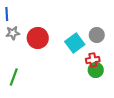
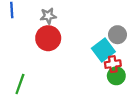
gray star: (13, 33) -> (48, 16), moved
cyan square: (75, 43) -> (103, 50), moved

